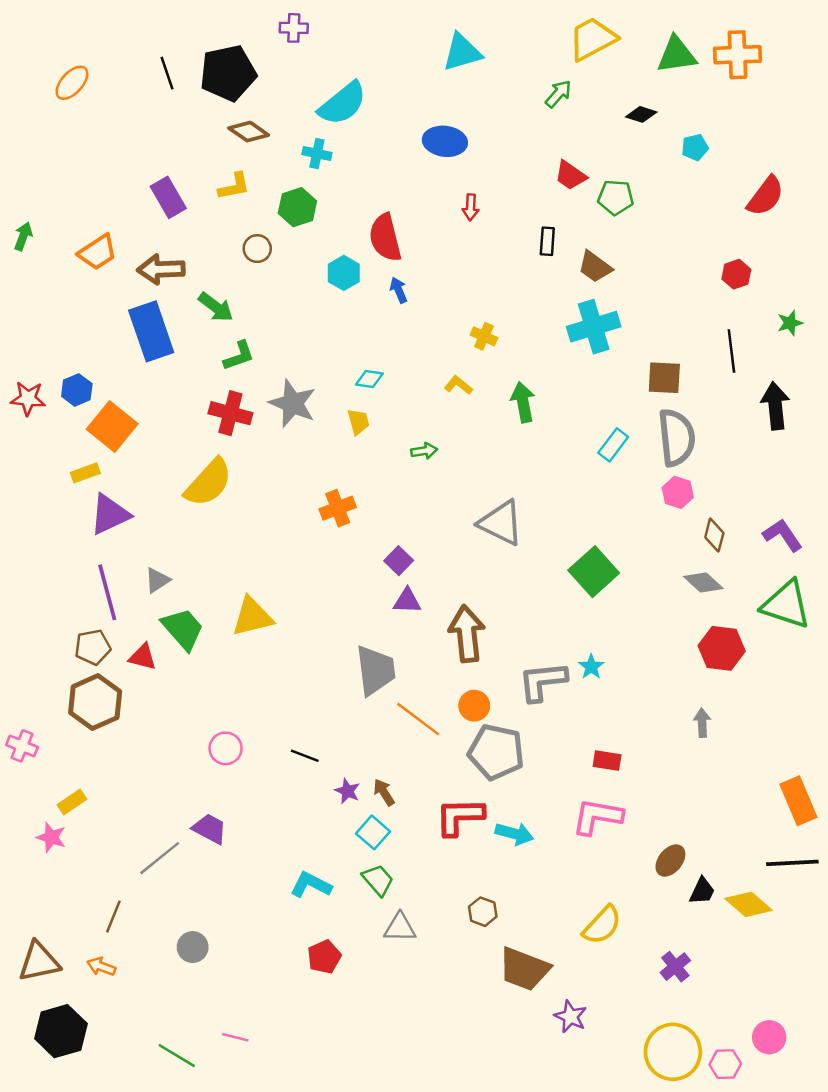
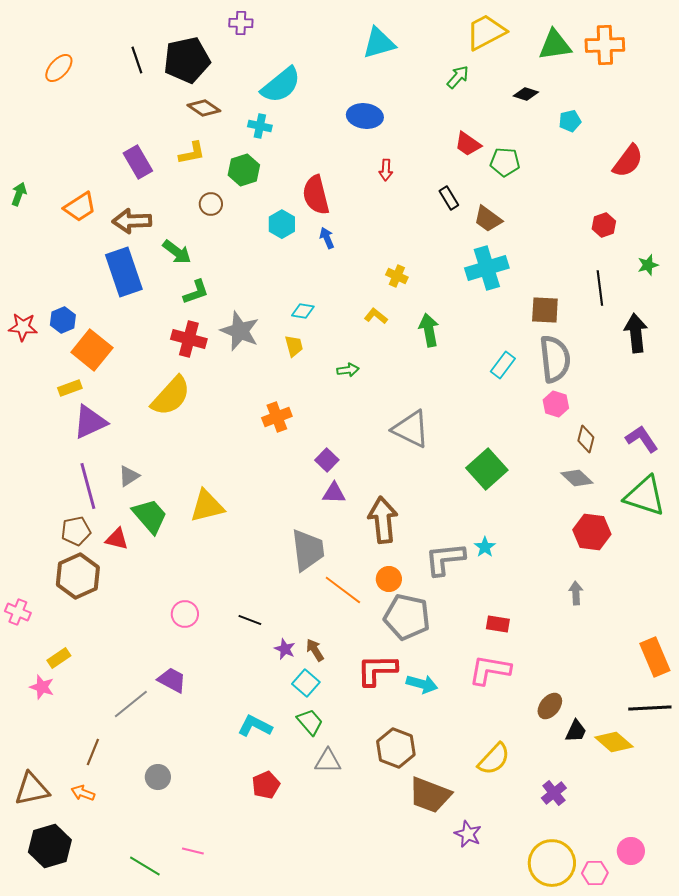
black rectangle: (547, 241) -> (449, 198), turned -35
brown hexagon: (483, 912) -> (396, 748), size x1.6

